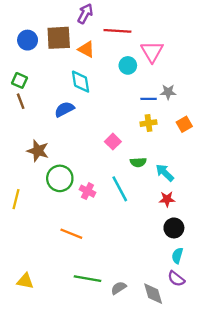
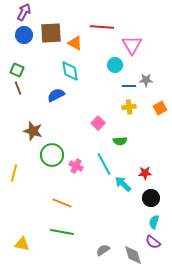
purple arrow: (85, 14) -> (24, 12), moved
cyan circle: (128, 65) -> (115, 65), moved
cyan arrow: (165, 173) -> (123, 184), moved
green line: (87, 279) -> (62, 232), moved

